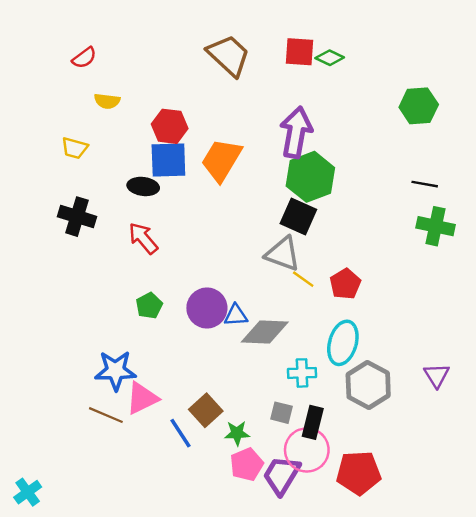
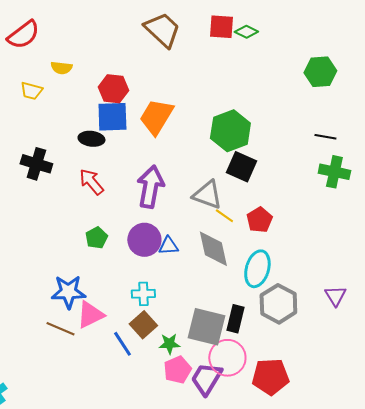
red semicircle: (84, 58) -> (23, 35), moved, size x1.6
purple arrow: (296, 132) -> (150, 187), moved
yellow trapezoid: (75, 148) -> (31, 91), moved
black square: (298, 217) -> (241, 167), moved
gray diamond: (265, 332) -> (213, 249), moved, turned 75
cyan cross: (302, 373) -> (143, 294), moved
gray square: (282, 413) -> (206, 327), size x2.0
black rectangle: (313, 422) -> (235, 319), moved

